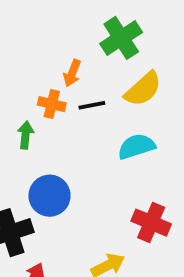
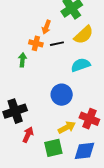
blue circle: (50, 196) -> (62, 95), moved
red cross: (151, 223) -> (89, 119), moved

